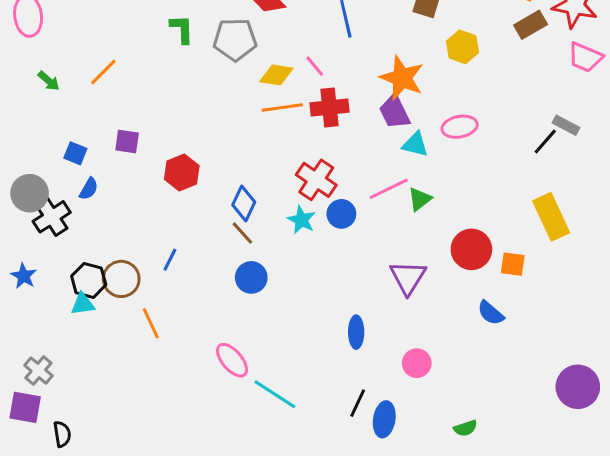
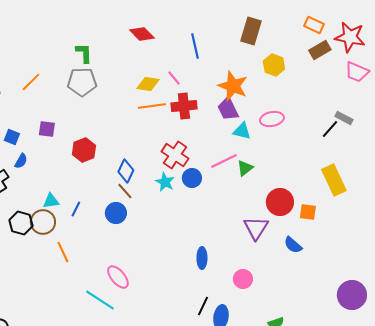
gray pentagon: (235, 40) -> (82, 82), moved
blue circle: (251, 277) -> (116, 213), moved
purple triangle: (408, 277) -> (256, 228), moved
cyan triangle: (83, 304) -> (51, 201), moved
cyan line: (275, 394) -> (100, 300), moved

